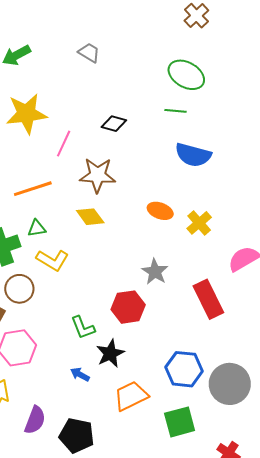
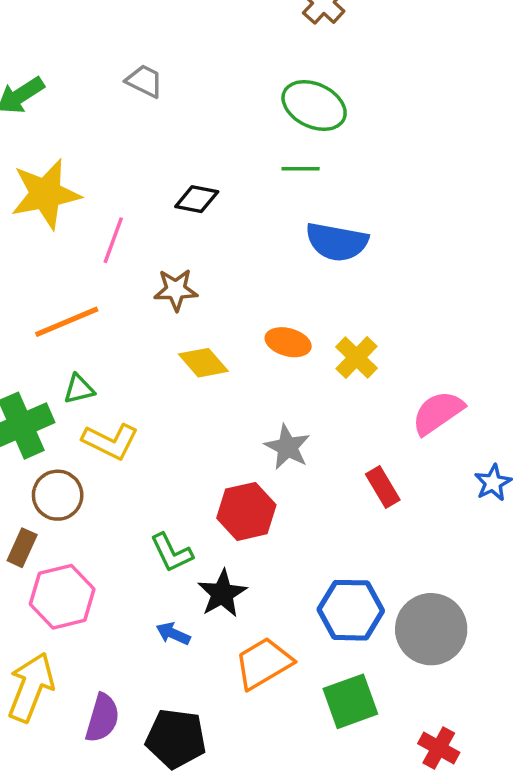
brown star: (98, 175) -> (176, 290), size x0.7
yellow diamond: (90, 217) -> (203, 363), moved
red rectangle: (208, 299) -> (383, 487), size x0.6

